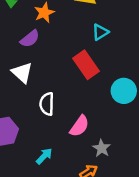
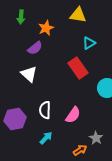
white semicircle: (47, 104) -> (45, 110), moved
gray star: (102, 148) -> (96, 138), moved

